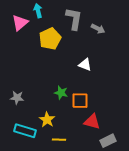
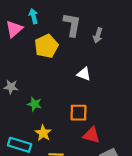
gray arrow: (98, 29) -> (98, 35), turned 80
green star: (61, 93) -> (35, 104), moved
gray star: (17, 98) -> (11, 87), moved

